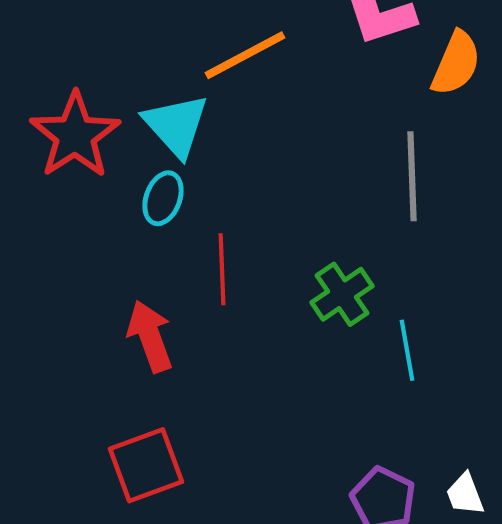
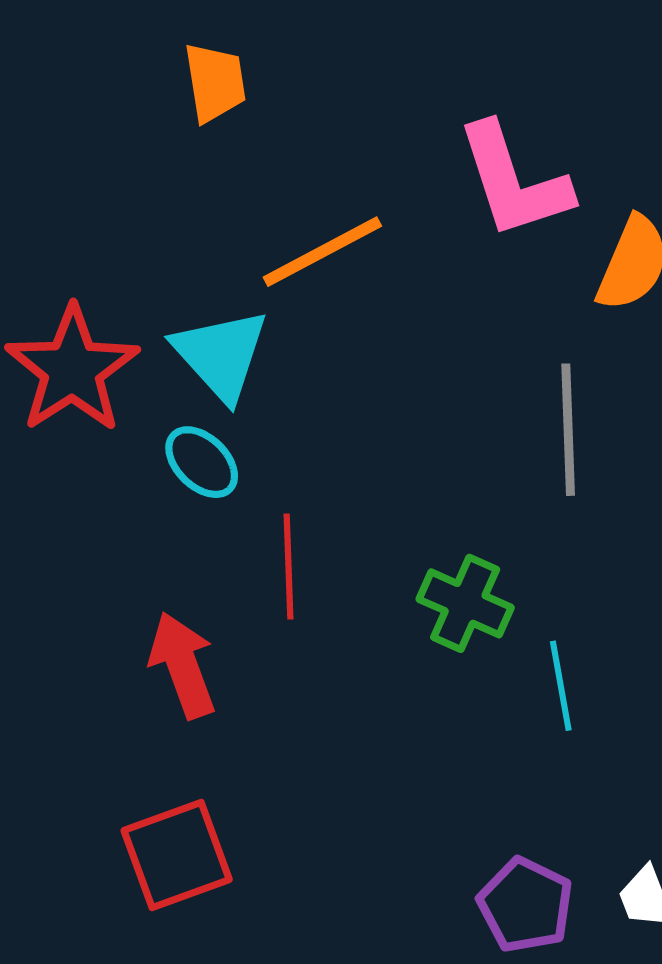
cyan ellipse: (163, 198) -> (202, 462), turned -66
green cross: (342, 294) -> (465, 603), turned -32

